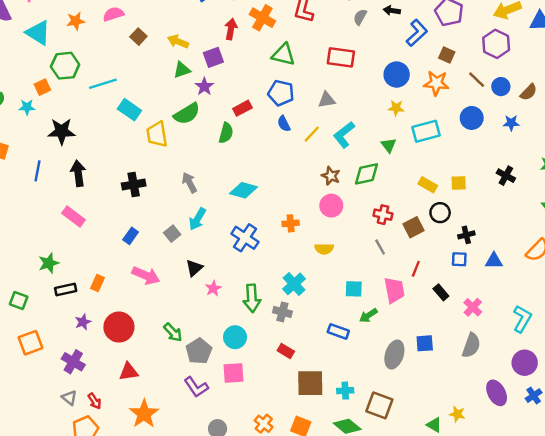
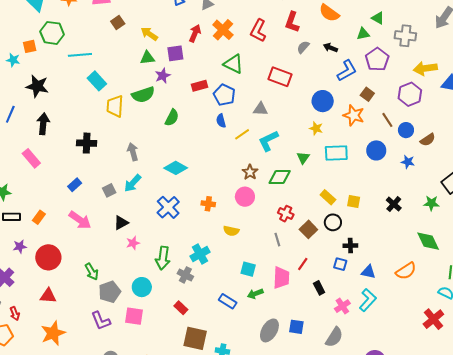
red rectangle: (242, 108) -> (199, 86), moved
brown square: (413, 227) -> (308, 229), turned -30
cyan L-shape: (522, 319) -> (368, 300), moved

